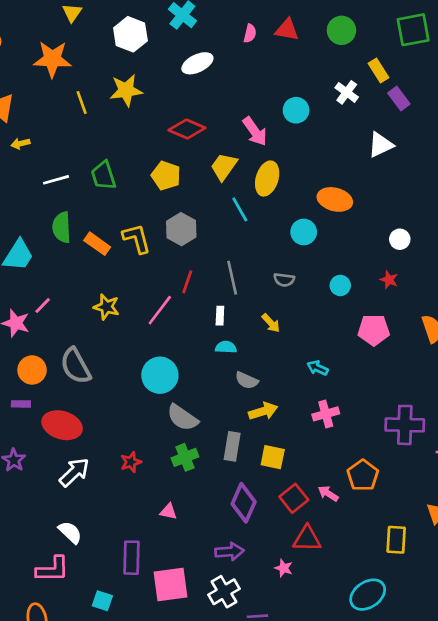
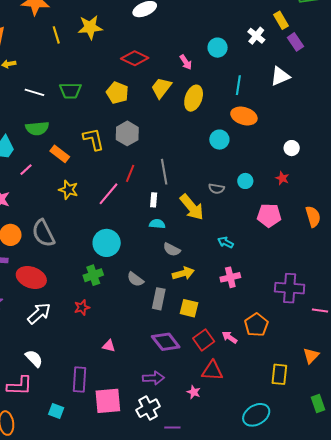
pink arrow: (255, 131) -> (186, 62), size x0.7
green trapezoid: (103, 175) -> (70, 91), turned -75
white line: (56, 180) -> (34, 92), turned 30
cyan line: (240, 209) -> (238, 85), moved, turned 36
green semicircle: (62, 227) -> (37, 128), turned -95
orange rectangle: (97, 244) -> (60, 154), moved
gray semicircle: (284, 280) -> (216, 189), moved
pink line: (43, 306) -> (26, 170), moved
yellow arrow: (271, 323) -> (192, 207), size x1.8
gray semicircle: (182, 418) -> (135, 279), moved, size x0.7
green cross: (185, 457) -> (93, 275), moved
purple diamond: (244, 503) -> (166, 342), turned -64

